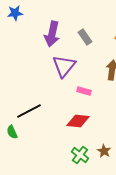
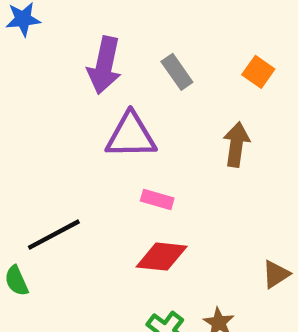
purple triangle: (64, 66) -> (131, 136), turned 50
pink rectangle: (84, 91) -> (157, 199), moved

